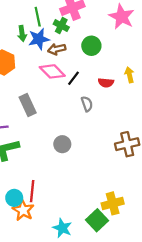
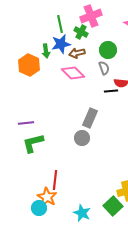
green arrow: (22, 33) -> (46, 51), moved
black line: (73, 78) -> (111, 91), moved, turned 48
gray semicircle: (87, 104) -> (104, 68), moved
gray rectangle: (28, 105) -> (90, 118), moved, turned 48
cyan circle: (14, 198) -> (39, 208), moved

